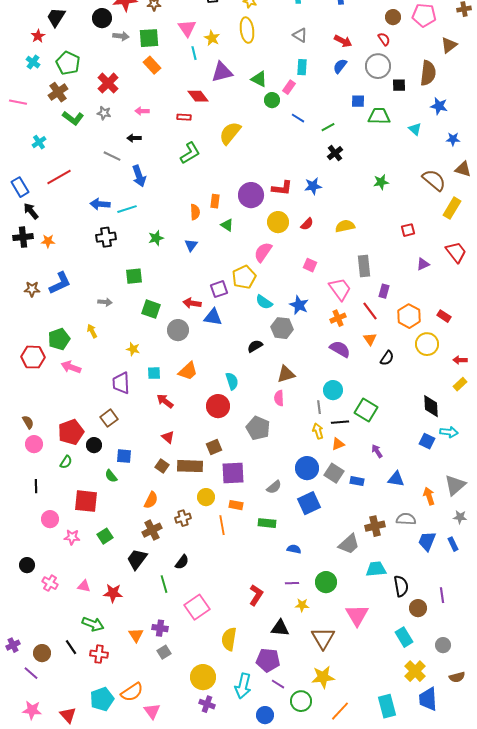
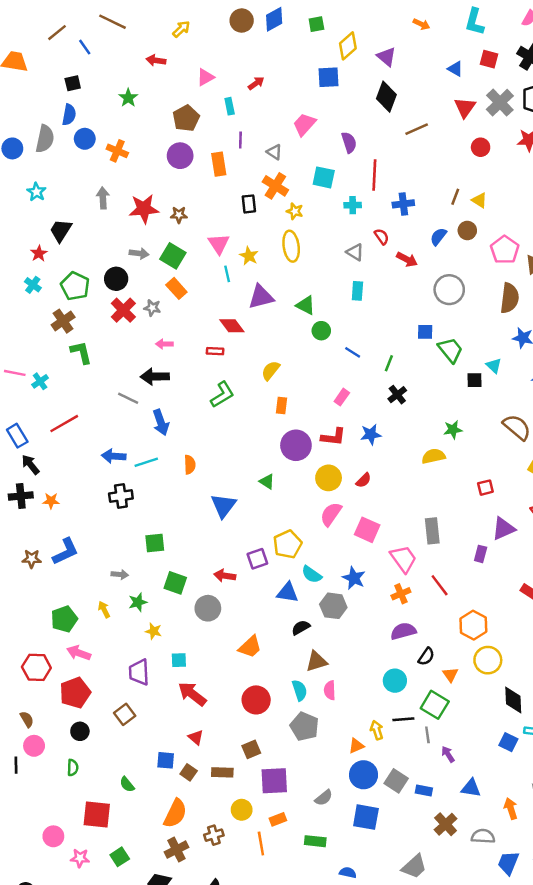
pink pentagon: (424, 15) -> (505, 250), moved, turned 30
black circle: (102, 18) -> (116, 279), moved
green square: (149, 38) -> (173, 256), turned 35
red semicircle: (384, 39) -> (382, 237), moved
blue semicircle: (340, 66) -> (438, 237), moved
black square: (399, 85) -> (475, 380), moved
pink rectangle: (289, 87) -> (342, 397), moved
pink line: (18, 102) -> (15, 373), moved
gray star: (104, 113) -> (152, 308), moved
green trapezoid: (379, 116) -> (450, 350), turned 50
green L-shape: (73, 118) -> (81, 352), turned -140
green line: (328, 127) -> (389, 363), turned -40
yellow semicircle: (230, 133) -> (271, 370), size x0.7
black arrow: (134, 138) -> (155, 377), size x1.6
orange rectangle: (215, 201) -> (281, 405), moved
orange semicircle: (195, 212) -> (190, 465), moved
yellow semicircle: (345, 226) -> (434, 456), moved
green star: (156, 238) -> (138, 602), moved
blue triangle: (191, 245) -> (224, 506), size x1.6
pink semicircle: (263, 252) -> (331, 514), moved
purple triangle: (423, 264) -> (504, 529), size x1.5
pink square: (310, 265) -> (367, 530), size x1.5
purple rectangle: (384, 291) -> (481, 554), moved
orange hexagon: (409, 316) -> (473, 625), moved
blue triangle: (213, 317) -> (287, 593), moved
orange triangle: (370, 339) -> (450, 675), moved
yellow circle: (427, 344) -> (488, 660), moved
purple semicircle: (340, 349) -> (403, 631), turned -45
red hexagon: (33, 357) -> (36, 667), moved
black semicircle: (387, 358) -> (426, 657), moved
orange trapezoid: (188, 371) -> (250, 647), moved
brown triangle: (286, 374) -> (316, 661), moved
cyan semicircle: (232, 381) -> (300, 690), moved
red arrow: (165, 401) -> (192, 694), size x1.4
gray line: (319, 407) -> (427, 735), moved
red pentagon: (71, 432) -> (75, 693), moved
orange triangle: (338, 444) -> (356, 746), moved
black circle: (94, 445) -> (80, 731), moved
blue square: (124, 456) -> (166, 760), moved
green semicircle: (66, 462) -> (73, 768), turned -32
brown rectangle: (190, 466) -> (222, 772), size x0.7
black line: (36, 486) -> (16, 765), moved
orange semicircle: (151, 500) -> (175, 813), size x1.4
blue square: (309, 503) -> (366, 817), turned 35
orange rectangle: (236, 505) -> (278, 819), turned -32
brown cross: (375, 526) -> (446, 824), moved, turned -30

